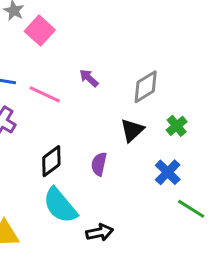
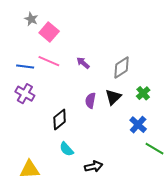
pink line: (45, 94) -> (49, 61), moved
purple semicircle: (99, 164) -> (90, 101), moved
cyan semicircle: (60, 205) -> (66, 149), size x0.6

